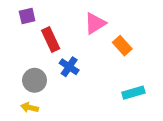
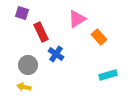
purple square: (27, 16) -> (22, 13), turned 32

